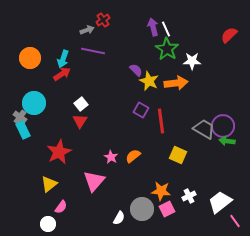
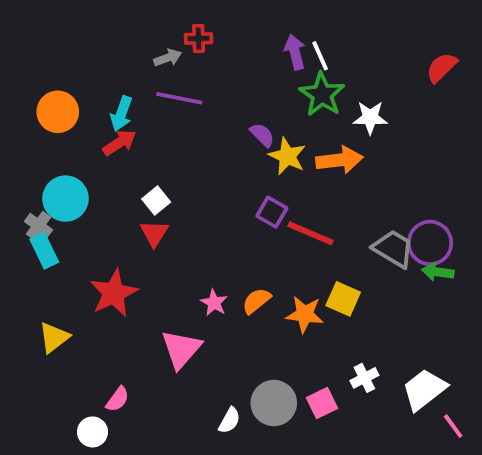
red cross: (103, 20) -> (199, 38), turned 32
red line: (161, 121) -> (310, 233), turned -60
yellow triangle: (49, 184) -> (54, 337), moved
orange star: (161, 191) -> (305, 314), moved

